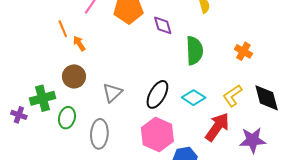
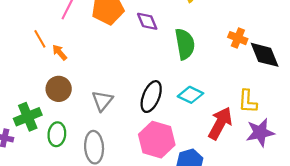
yellow L-shape: (232, 96) -> (248, 101), moved, turned -45
black diamond: (267, 98) -> (265, 55), moved

